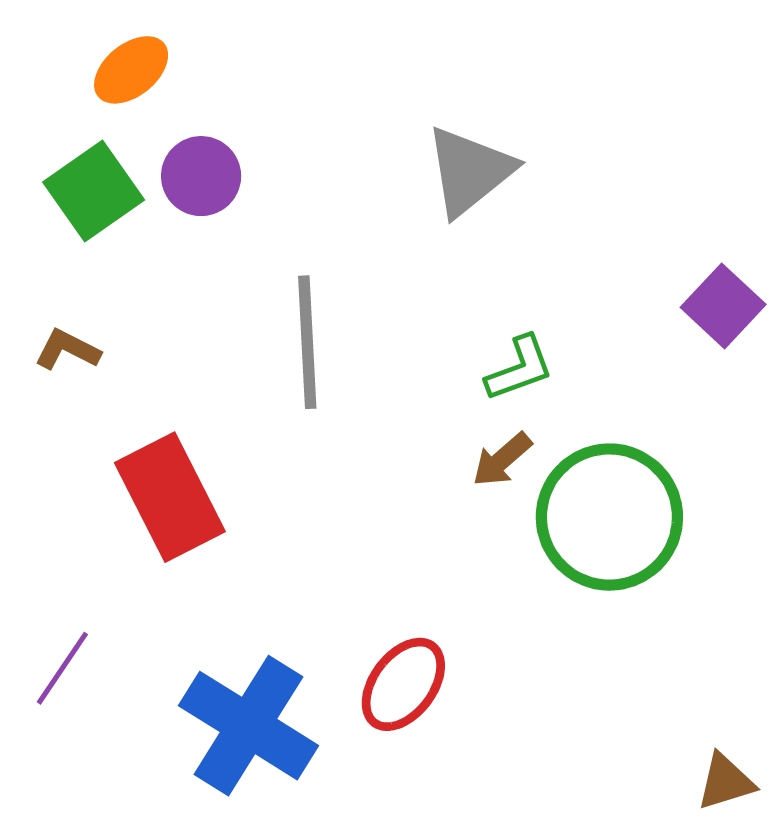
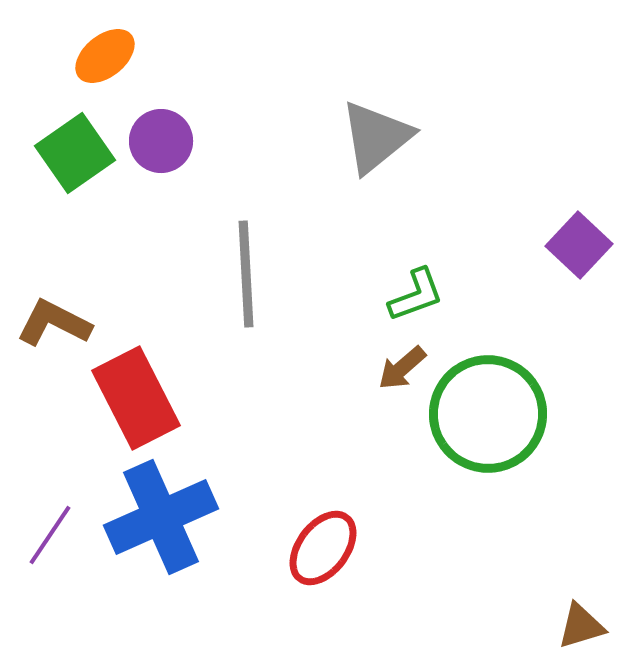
brown L-shape: (67, 350) -> (54, 323), moved, size x1.4
blue cross: (248, 726) -> (161, 517), moved, turned 34

